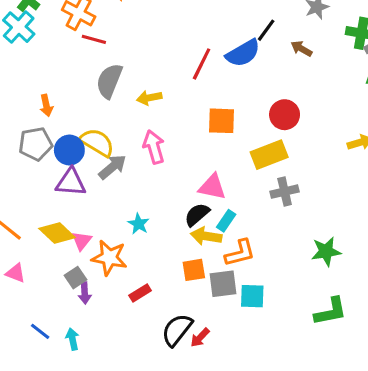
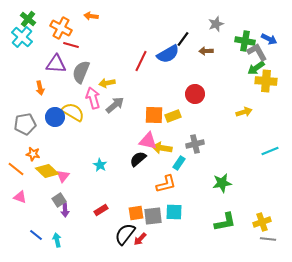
brown arrow: (301, 49) -> (206, 51), turned -32
orange square: (222, 121) -> (154, 115), moved
gray pentagon: (36, 144) -> (25, 124), moved
pink arrow: (154, 147) -> (93, 98), moved
yellow rectangle: (269, 155) -> (173, 116), moved, size x0.7
gray arrow: (112, 167) -> (115, 105), moved
purple triangle: (71, 182) -> (56, 64), moved
cyan rectangle: (226, 221) -> (179, 163), moved
yellow arrow: (206, 236) -> (162, 148), moved
orange star: (109, 258) -> (33, 154), moved, size x0.6
orange square: (194, 270) -> (136, 213), moved
gray square: (223, 284) -> (153, 216), moved

